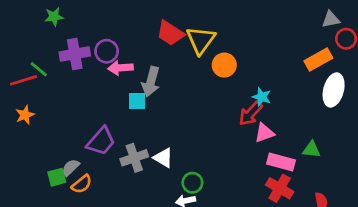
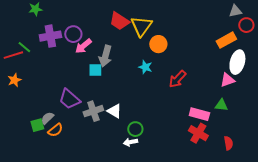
pink arrow: (120, 68) -> (83, 46), turned -36
cyan star: (262, 97) -> (145, 67), moved
pink triangle: (264, 133) -> (227, 80), moved
purple trapezoid: (101, 141) -> (69, 99), turned 90

